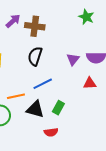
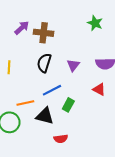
purple triangle: (73, 59) -> (73, 65), moved
red triangle: (90, 83) -> (99, 89), turned 32
green rectangle: (58, 108) -> (68, 105), moved

